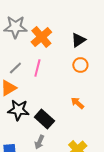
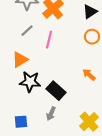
gray line: (15, 68) -> (27, 31), moved

